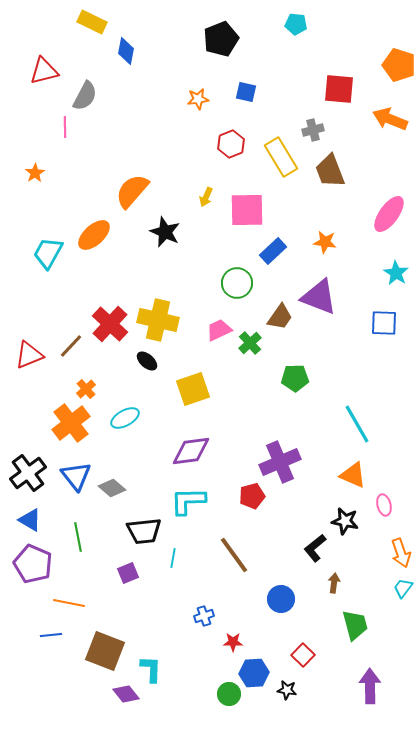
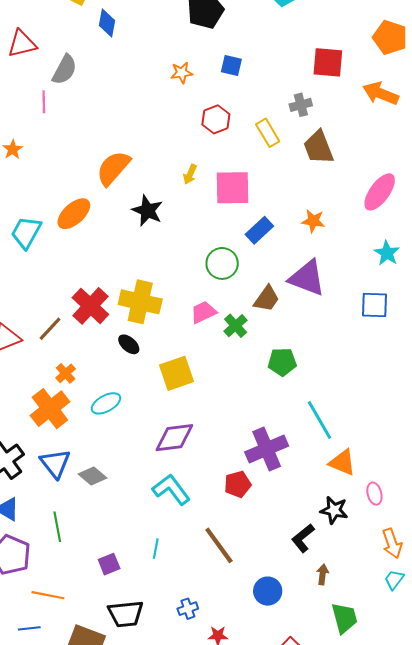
yellow rectangle: (281, 157) -> (268, 133), size x0.7
cyan line: (357, 424) -> (320, 420), moved
cyan L-shape: (188, 501) -> (171, 489), turned 54
black trapezoid: (144, 531) -> (126, 614), moved

